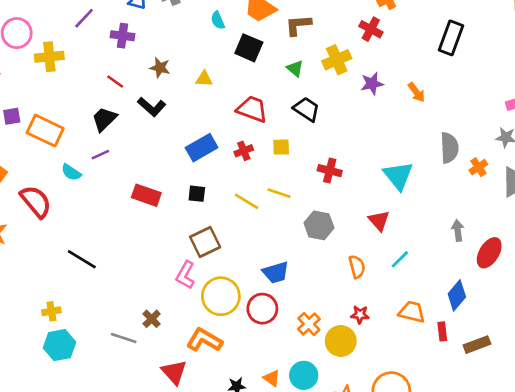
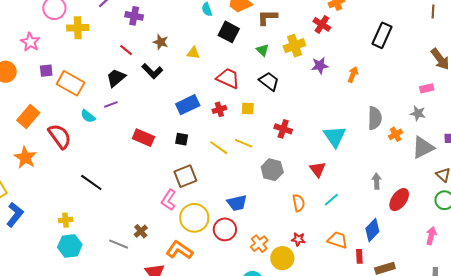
orange arrow: (416, 92) -> (353, 74), turned -126

